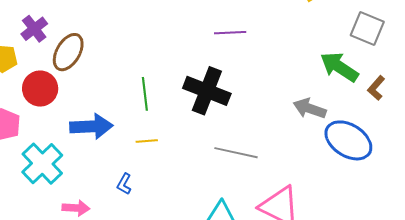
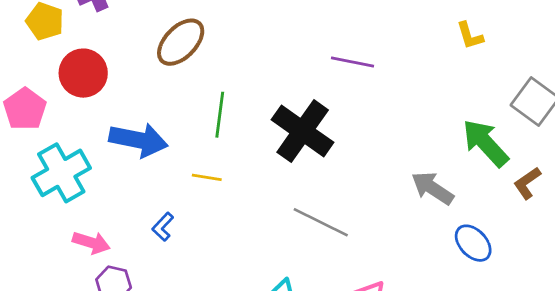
brown ellipse: (68, 52) -> (181, 42), moved
blue ellipse: (348, 140) -> (473, 243), size x0.6

